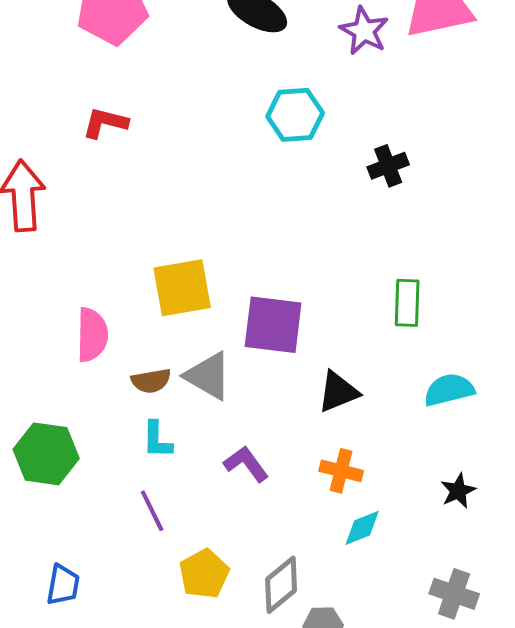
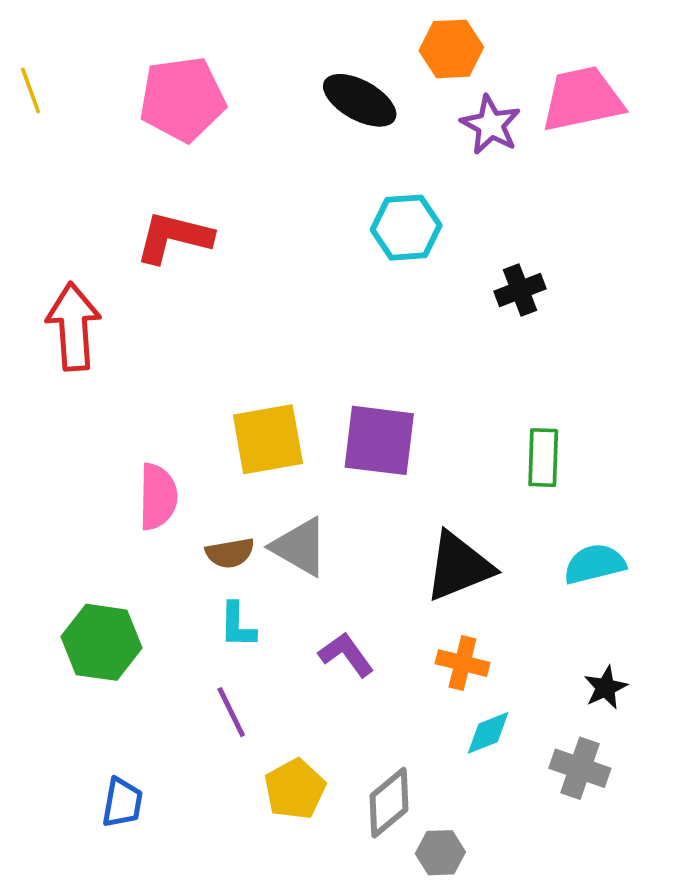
red L-shape: (105, 123) -> (174, 237), size x1.4
purple square: (273, 325) -> (379, 440), moved
black triangle: (338, 392) -> (459, 566), size x1.4
gray cross: (454, 594) -> (580, 768), moved

